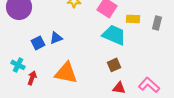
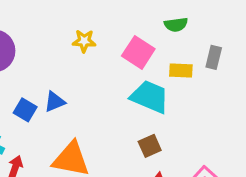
gray rectangle: (157, 23) -> (214, 57), moved
blue square: (38, 43) -> (25, 110), turned -32

